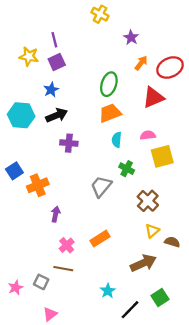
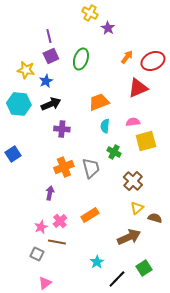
purple star: (131, 38) -> (108, 28), moved
yellow star: (29, 56) -> (26, 70), moved
green ellipse: (109, 84) -> (81, 59), moved
orange cross: (38, 185) -> (64, 167), moved
gray trapezoid: (101, 186) -> (91, 168), turned 125
pink star: (16, 287) -> (41, 227), moved

